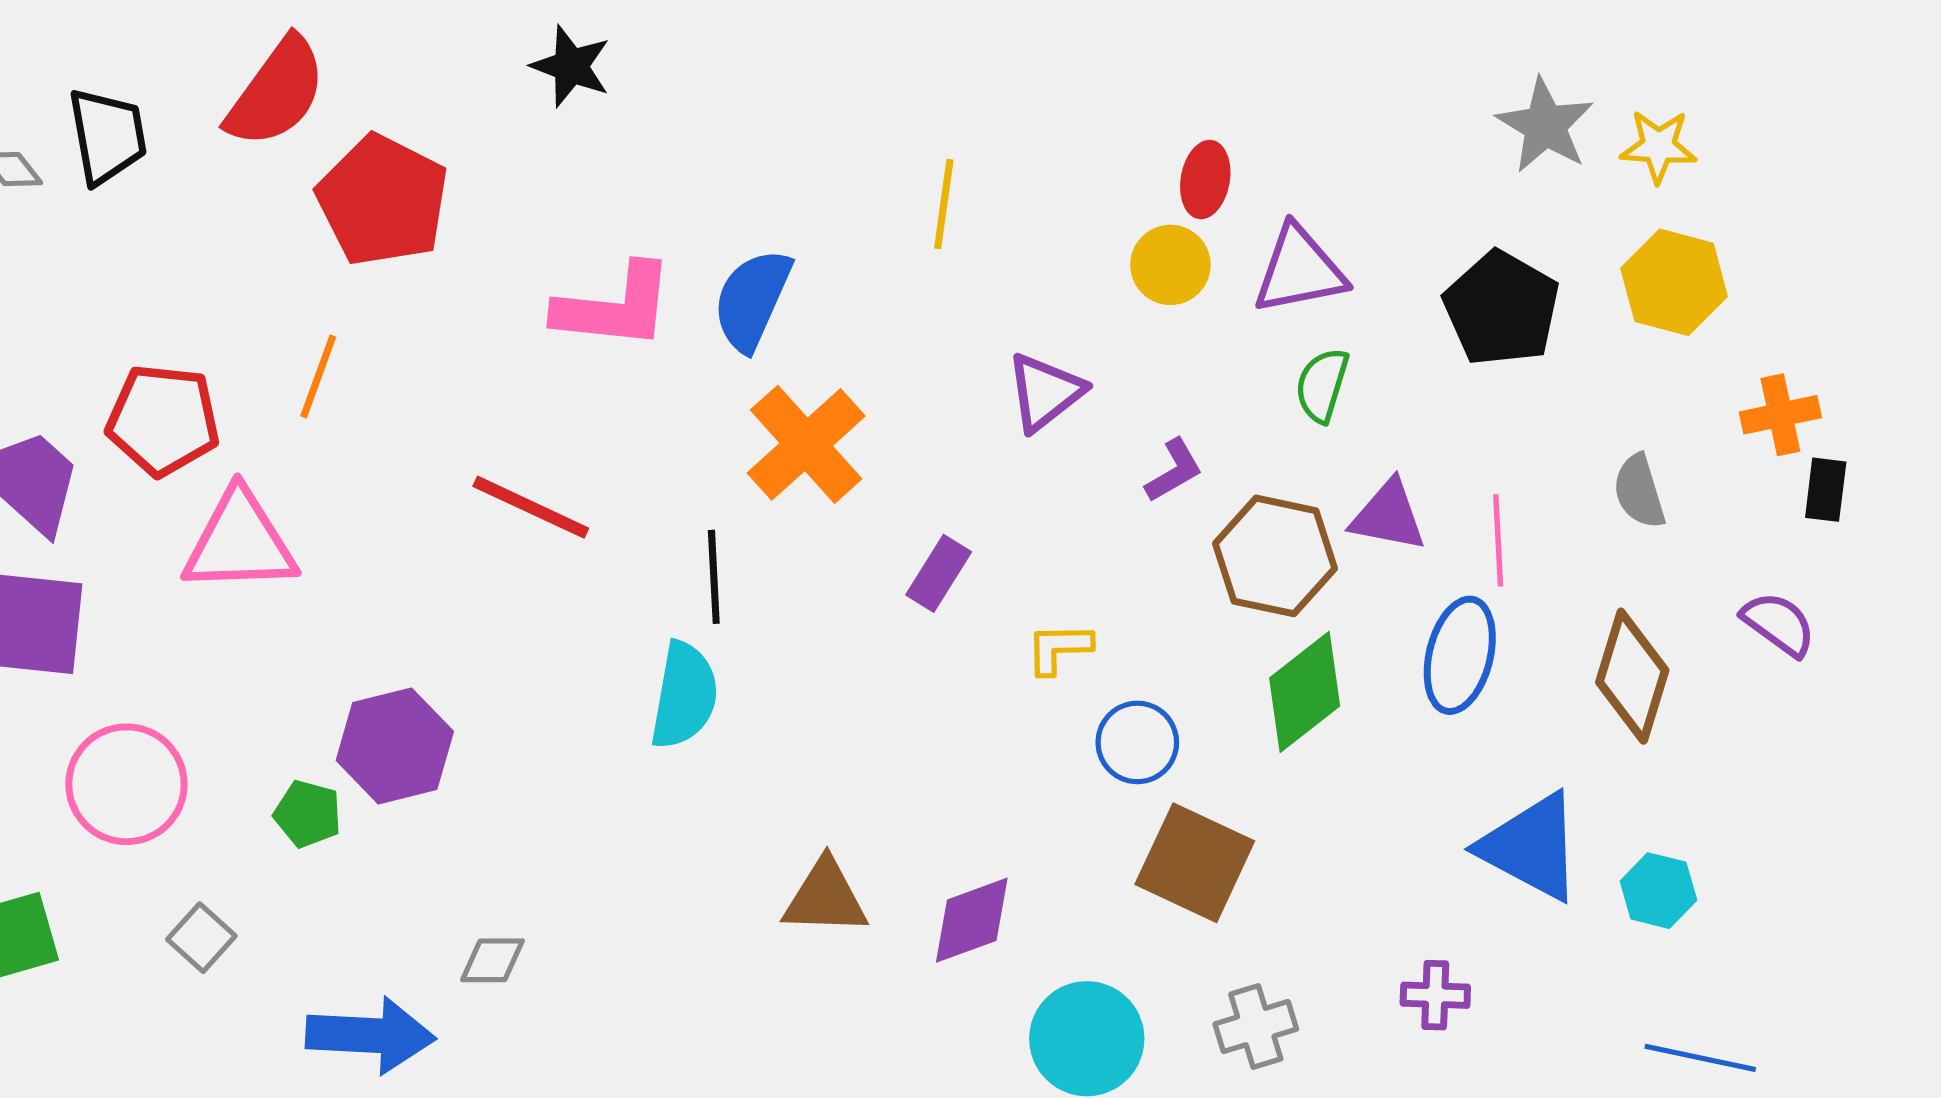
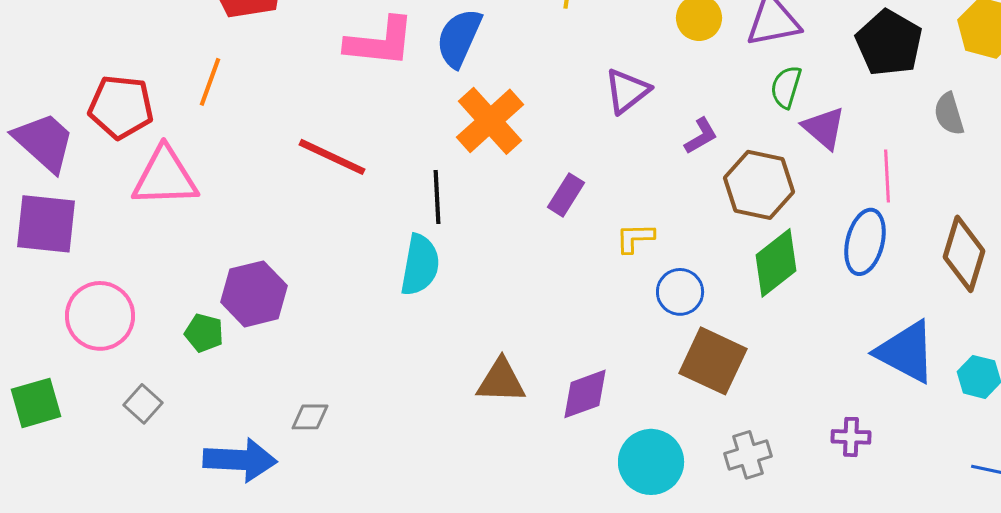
gray semicircle: (1639, 491) -> (949, 114), moved
purple triangle: (1388, 516) -> (824, 128), moved, turned 30

